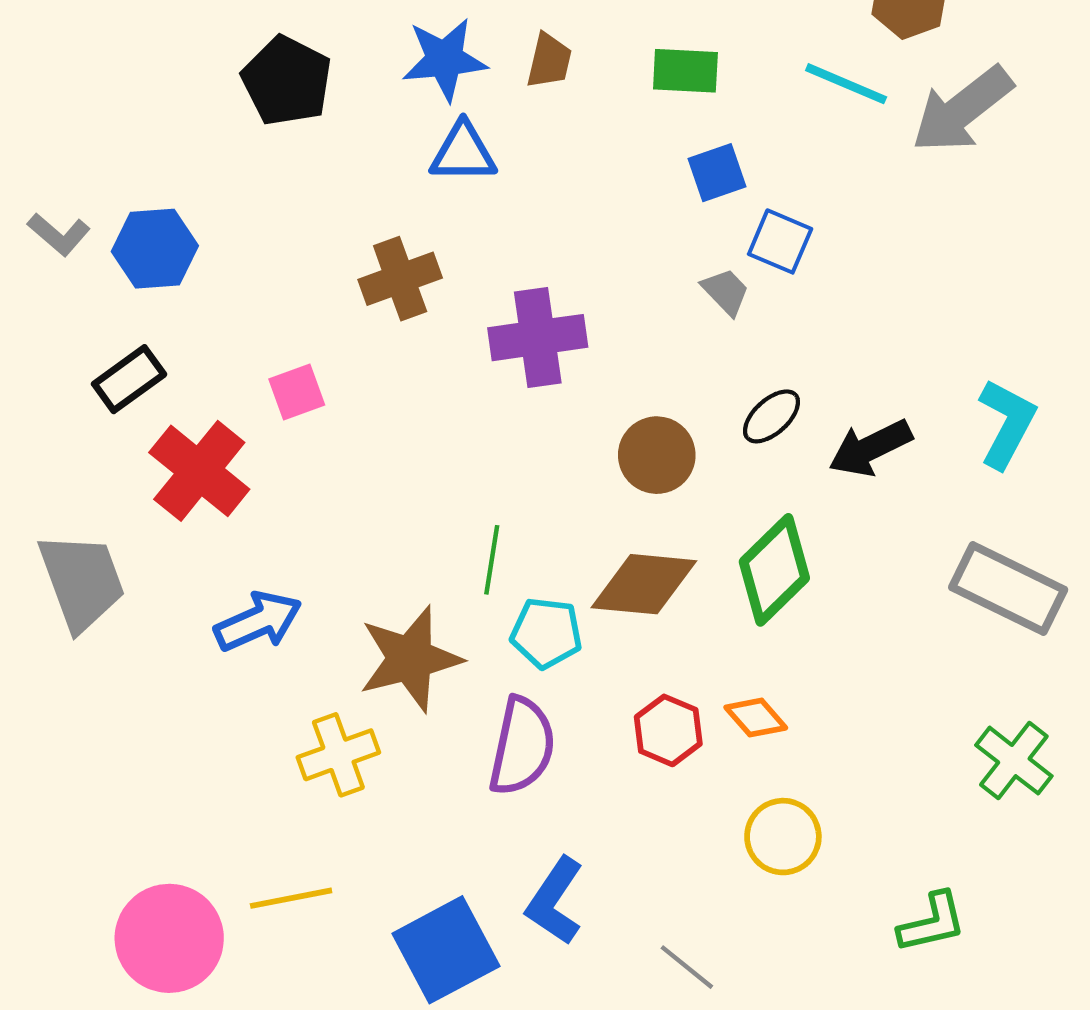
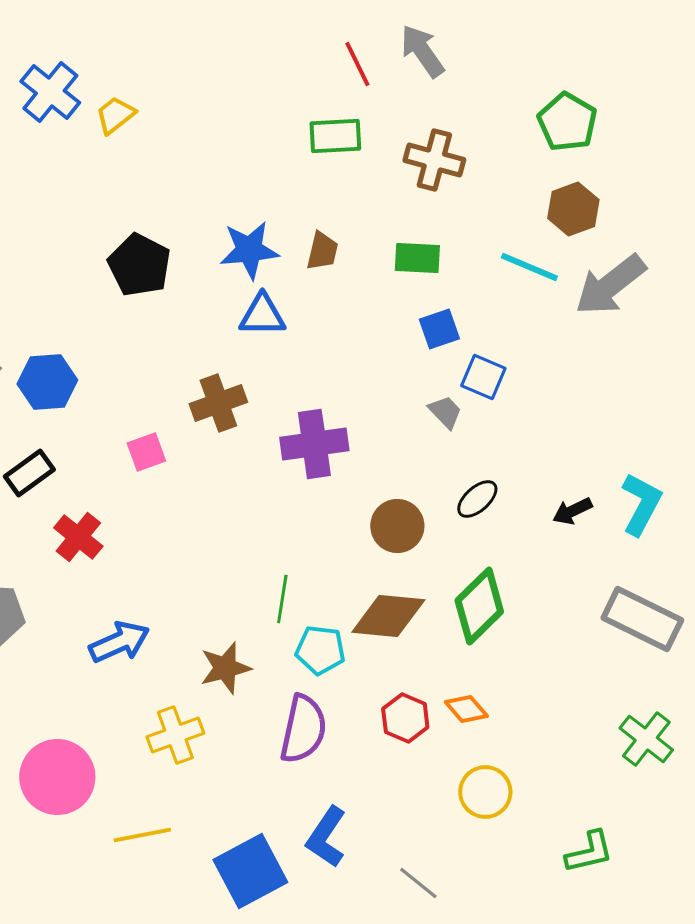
pink square: (297, 392) -> (146, 452), moved
black arrow: (870, 448) -> (572, 511), moved, size x0.7
red cross: (199, 471) -> (78, 537), size x0.7
brown star: (410, 659) -> (225, 668), size x0.7
pink circle: (169, 938) -> (57, 777), moved

